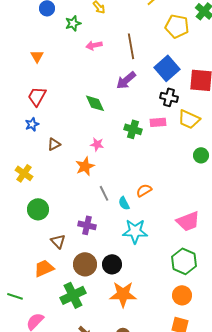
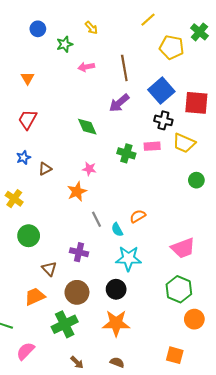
blue star: (32, 124) -> (23, 158), moved
black circle: (112, 264) -> (116, 289), moved
orange circle: (182, 295) -> (194, 319), moved

